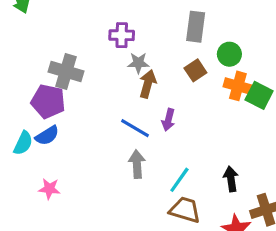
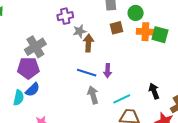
brown square: (195, 70) -> (116, 28), turned 32
gray cross: (66, 72) -> (35, 47), turned -35
purple arrow: (168, 120) -> (108, 71), moved
cyan line: (179, 180) -> (122, 99), turned 42

